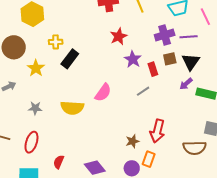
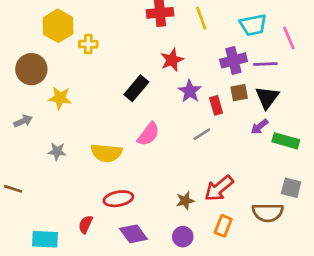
yellow cross: (56, 42) -> (88, 44), moved
black rectangle: (70, 59) -> (136, 88), moved
yellow star: (36, 68) -> (60, 98), turned -30
red arrow: (157, 131) -> (219, 188), turned 35
red ellipse: (31, 142) -> (118, 199), moved, turned 60
orange rectangle: (149, 159) -> (223, 226), moved

